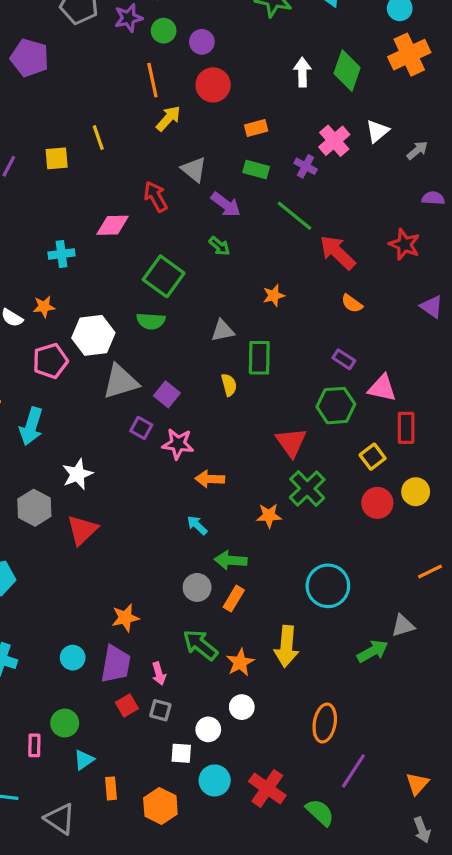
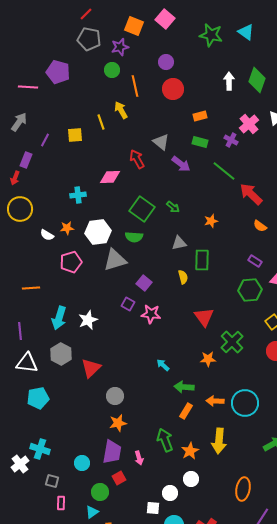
green circle: (164, 31) -> (112, 70), moved
yellow arrow: (168, 118) -> (121, 110), moved, turned -72
green arrow: (219, 246) -> (173, 207), moved
white hexagon: (93, 335) -> (98, 232), moved
gray triangle: (121, 382) -> (115, 260), moved
cyan arrow: (31, 426) -> (59, 318), moved
red triangle: (291, 442) -> (204, 317), moved
white star: (77, 474) -> (88, 320), moved
orange arrow: (210, 479) -> (215, 401), moved
gray circle: (197, 587) -> (115, 396), moved
green arrow: (200, 645) -> (165, 440), turned 30
cyan circle: (73, 658) -> (82, 463), moved
gray square: (160, 710) -> (52, 481), moved
green circle: (65, 723) -> (100, 492), moved

